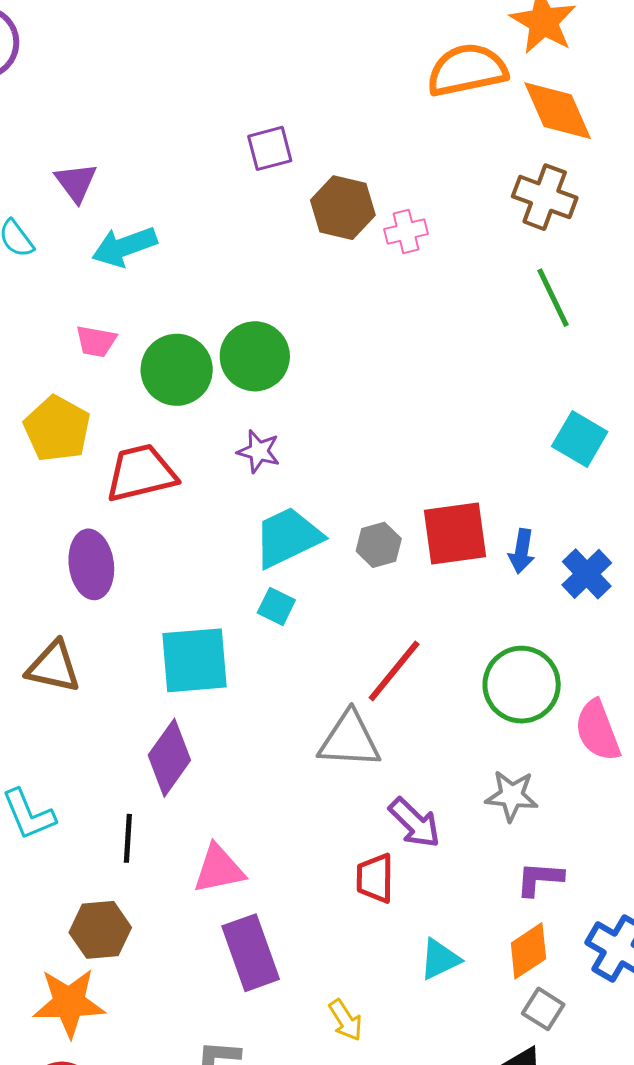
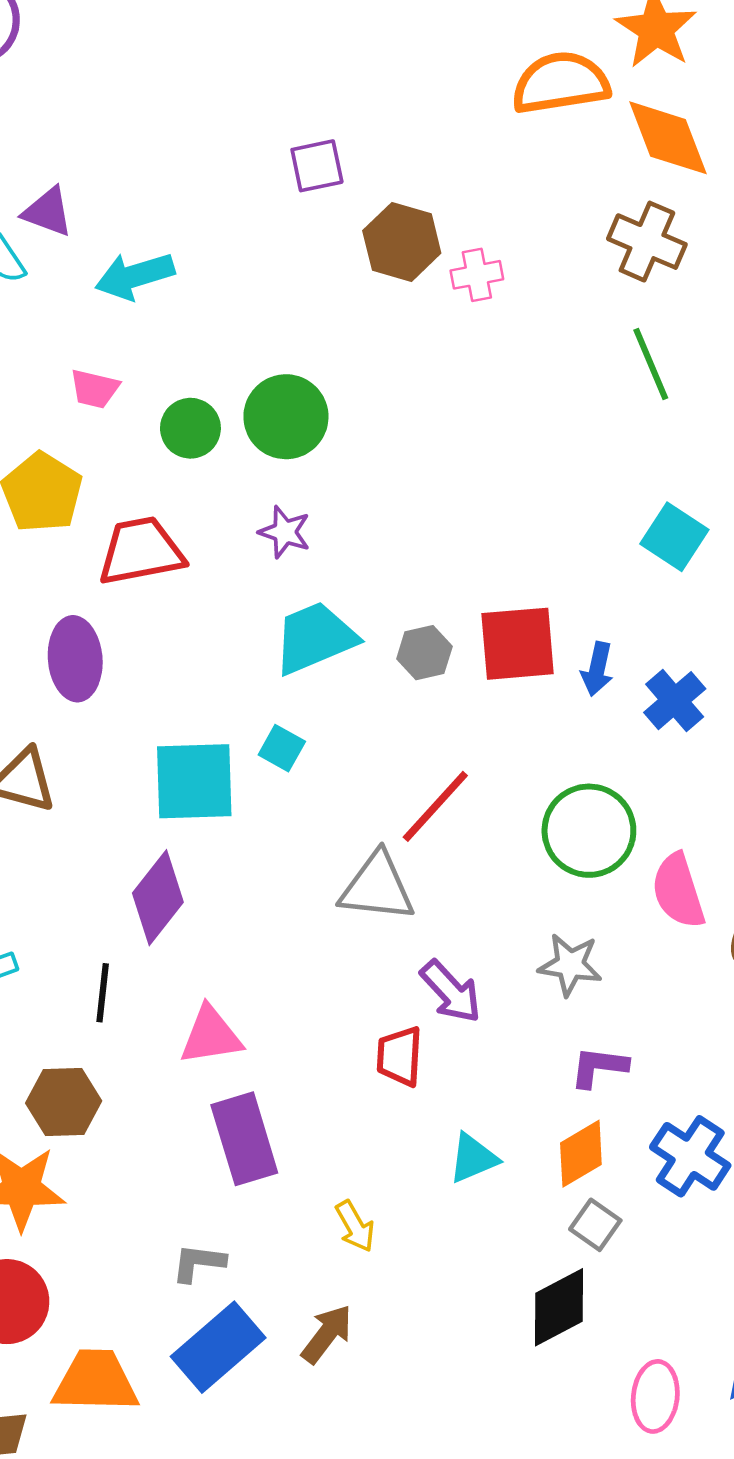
purple triangle: (76, 182) -> (48, 212), moved, turned -36
green circle: (177, 370) -> (190, 428), size x0.7
cyan square: (276, 606) -> (282, 748), moved

